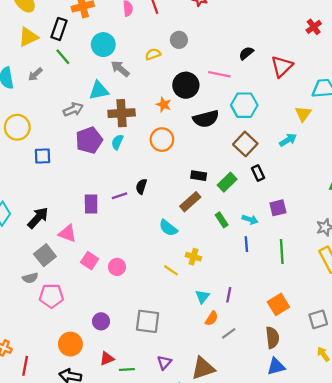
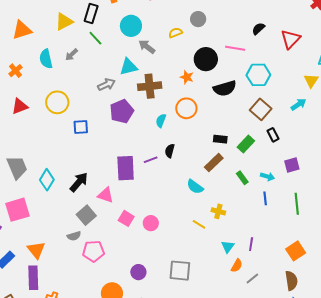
cyan semicircle: (117, 142) -> (161, 121), moved
purple rectangle: (91, 204) -> (126, 168), size x1.4

